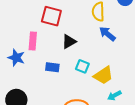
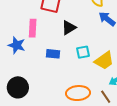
cyan square: (82, 66) -> (83, 52), turned -32

